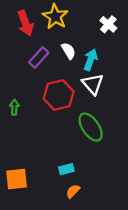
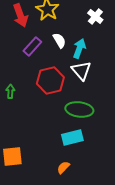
green ellipse: (91, 127) -> (79, 109), turned -48
cyan rectangle: (66, 169) -> (72, 137), moved, size x1.5

